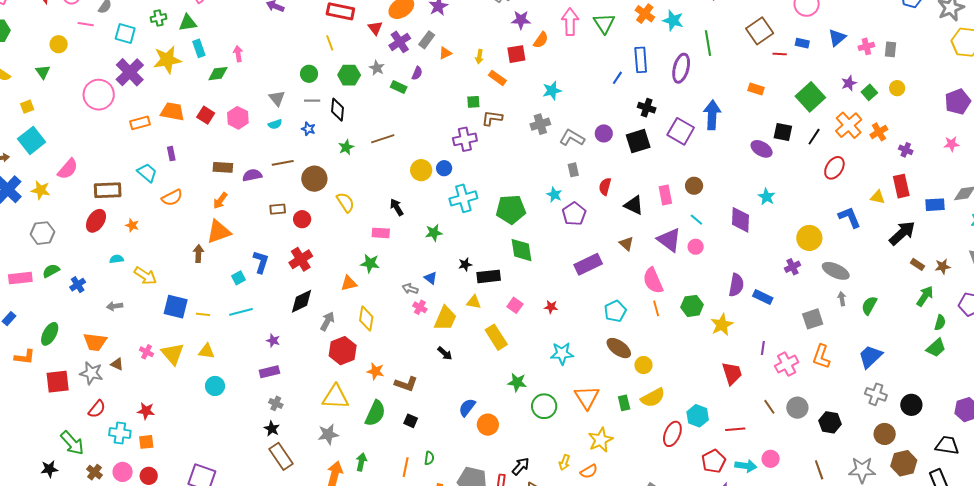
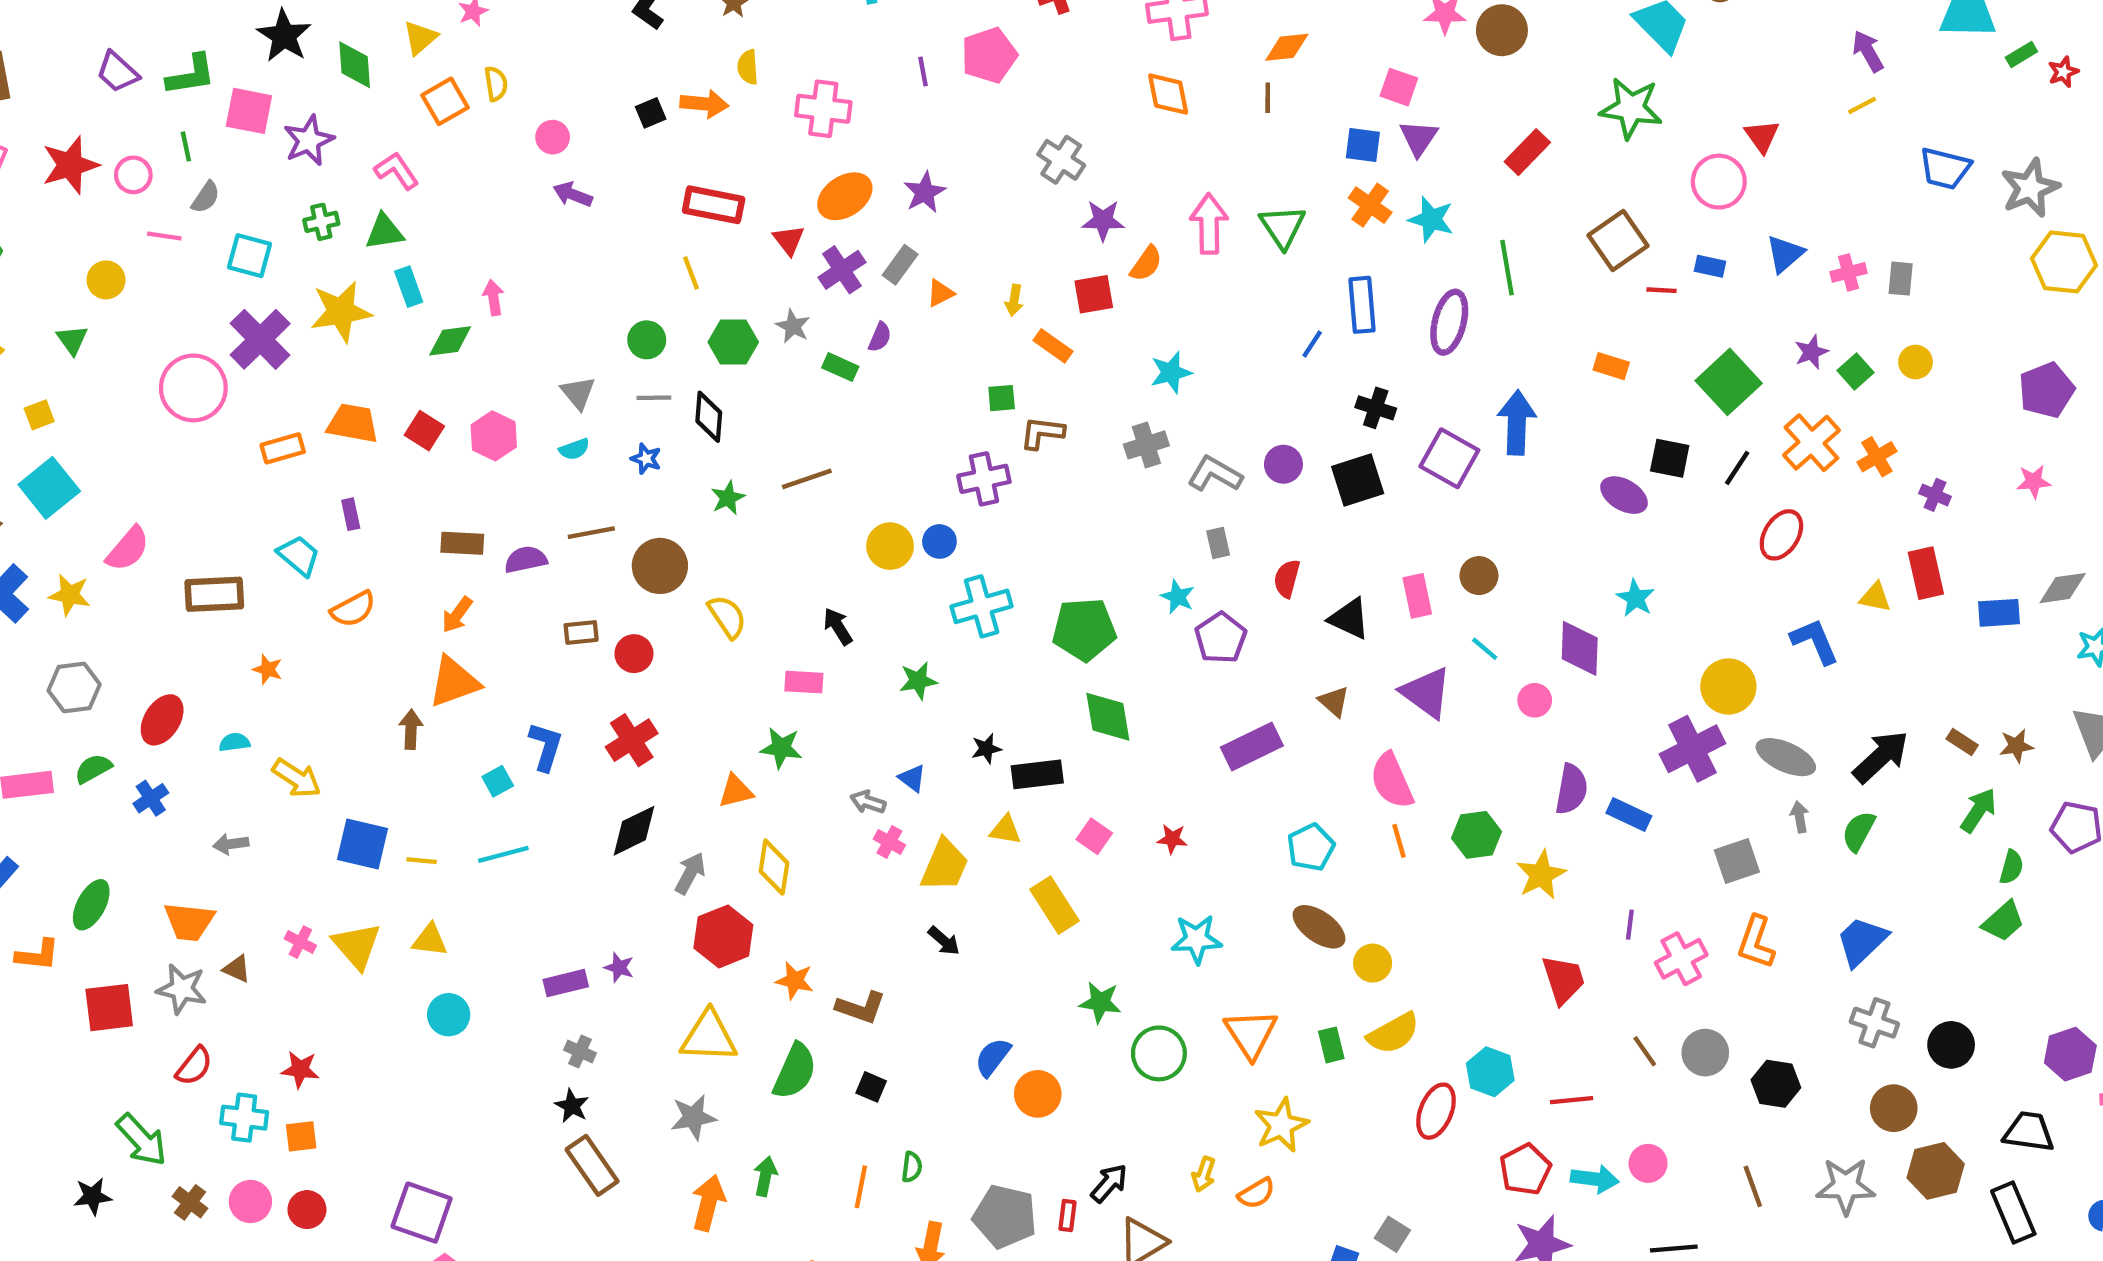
red ellipse: (96, 221) -> (162, 720), moved
black arrow: (902, 233) -> (1881, 757), moved
pink circle: (696, 247) -> (1535, 700), moved
purple cross: (793, 267) -> (1693, 749), size x1.8
purple star: (273, 341) -> (619, 968), moved

